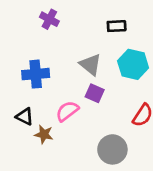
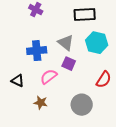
black rectangle: (117, 26) -> (85, 15), size x1.5
blue cross: (36, 74) -> (37, 51), moved
brown star: (44, 134) -> (41, 103), moved

